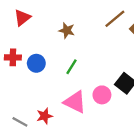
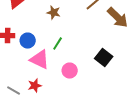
pink circle: (102, 95) -> (70, 70), moved
pink triangle: (75, 102) -> (40, 60), moved

